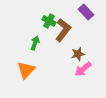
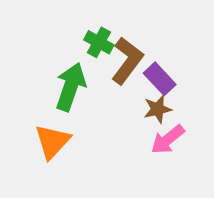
purple rectangle: (86, 12) -> (160, 79), moved
green arrow: (35, 43) -> (71, 87), size x1.6

